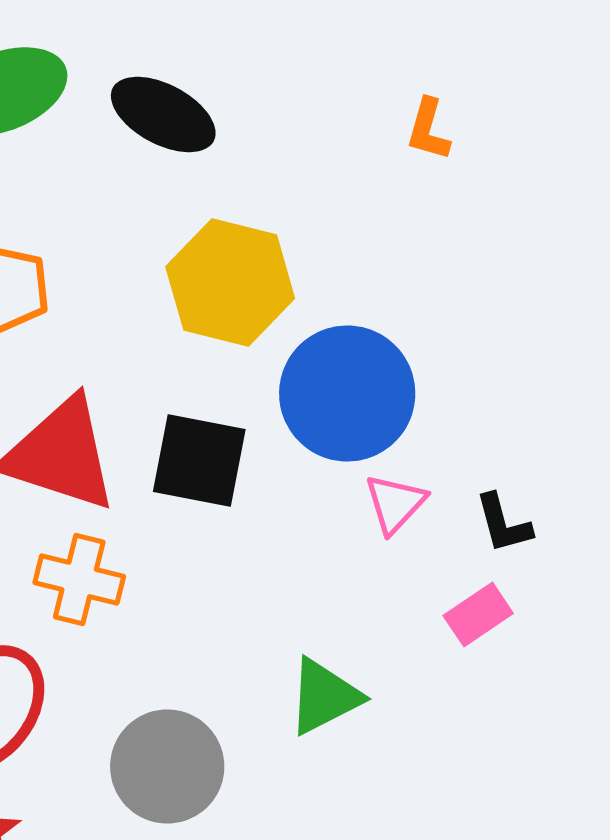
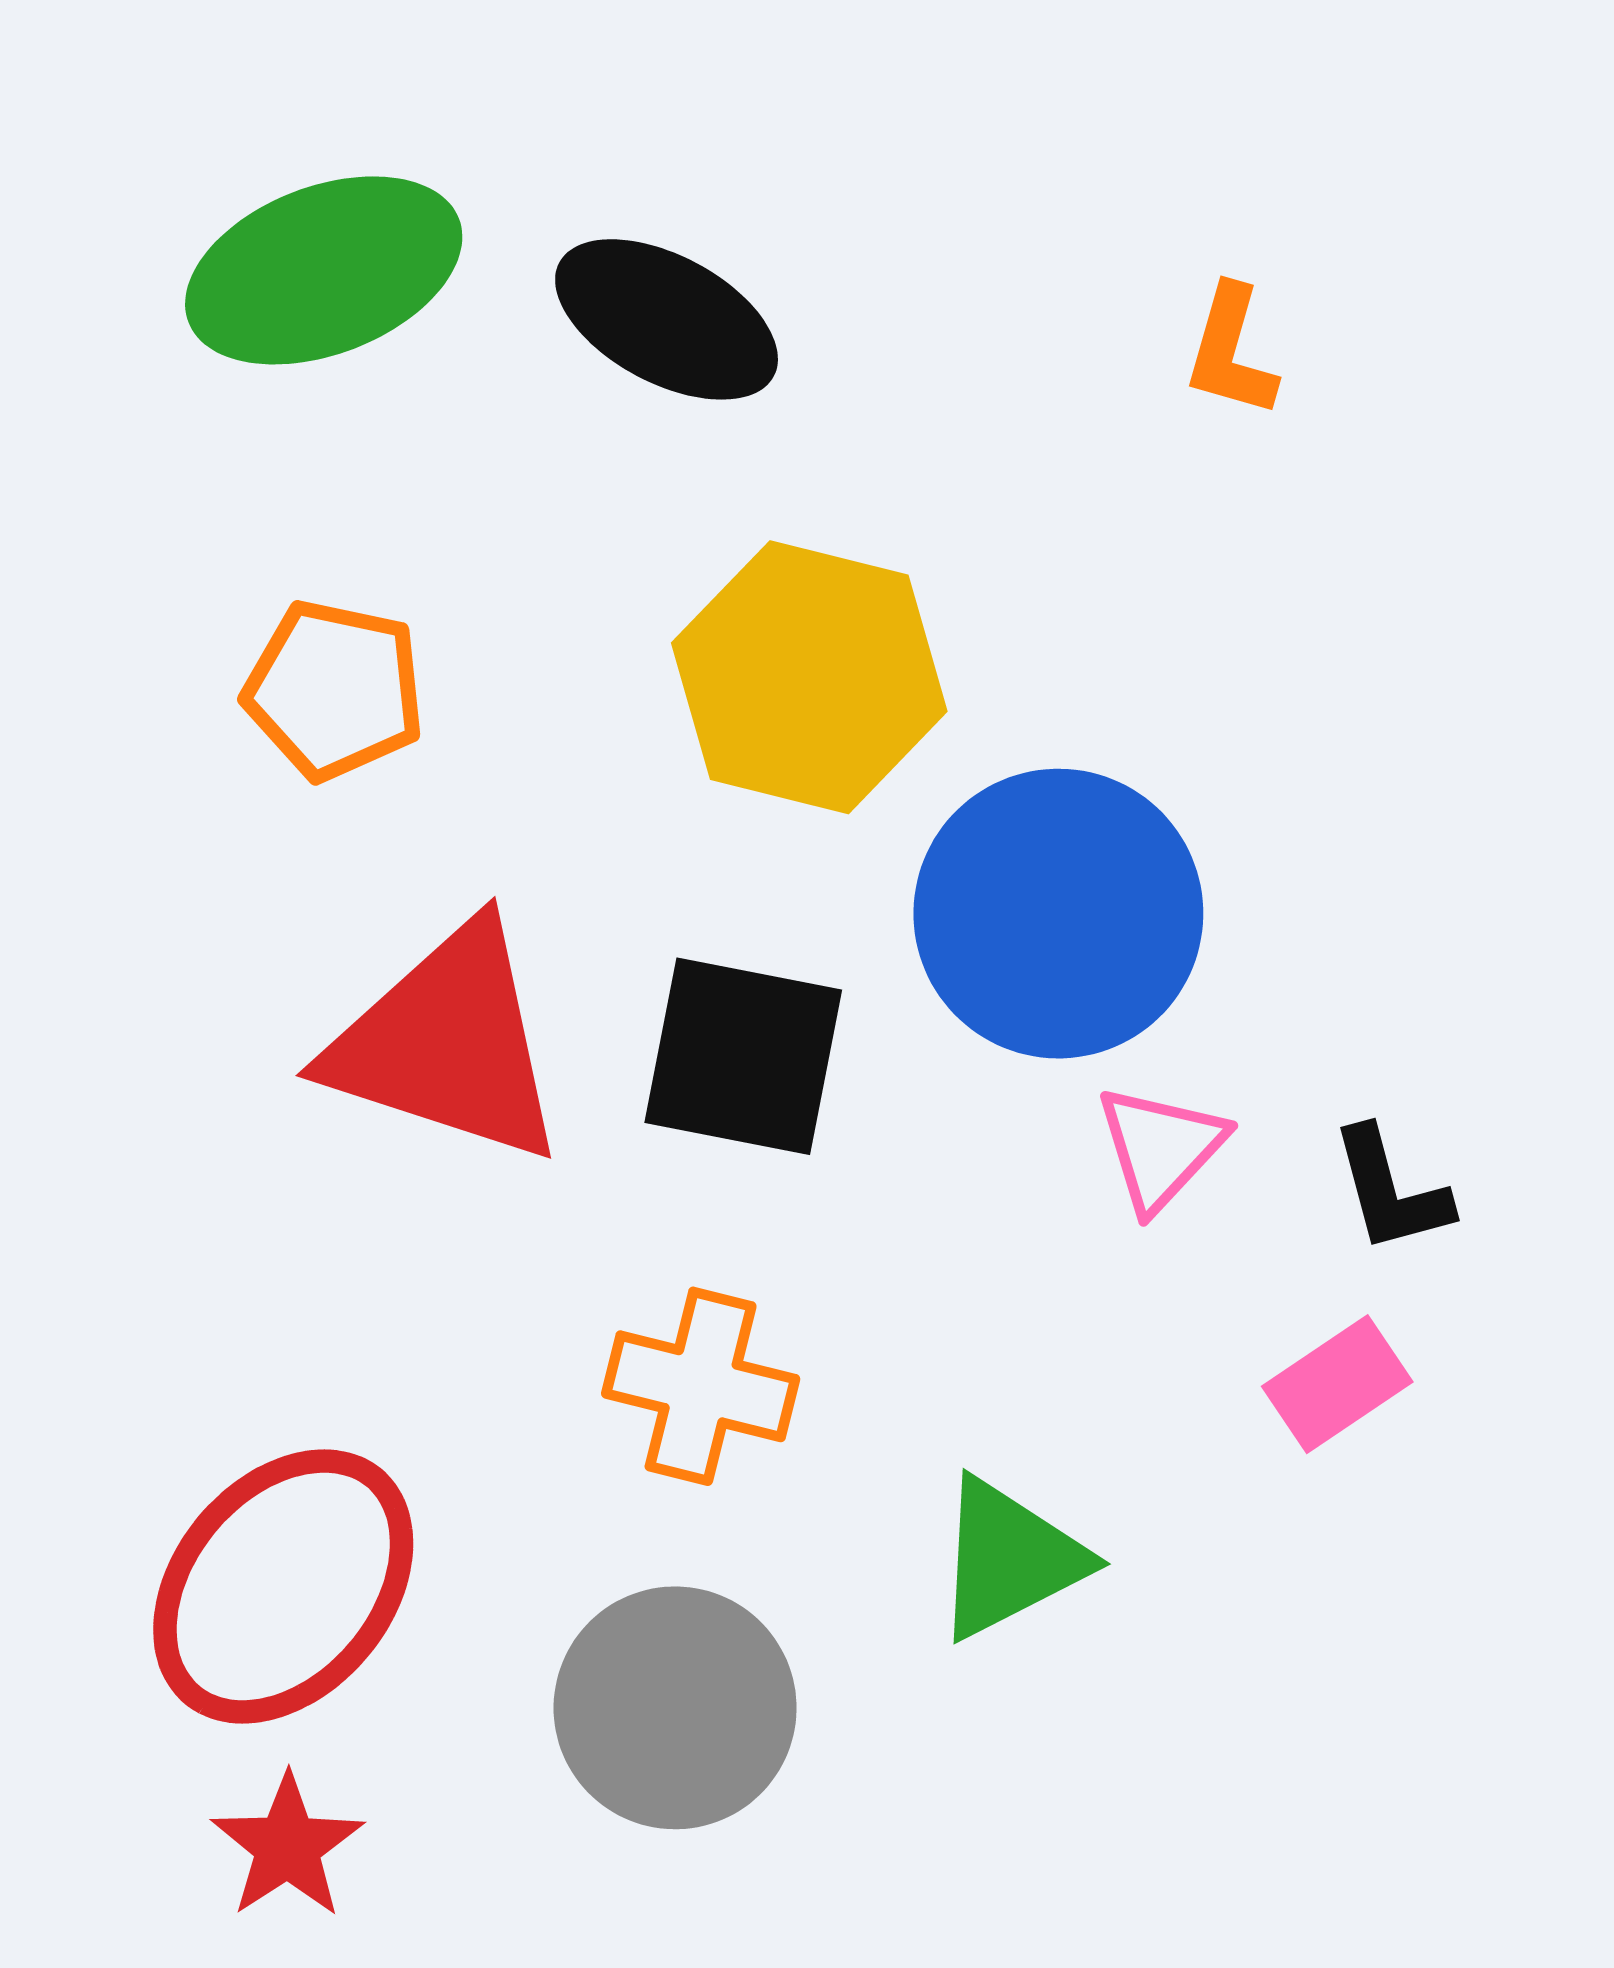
orange cross: (79, 580) -> (701, 1386), moved

